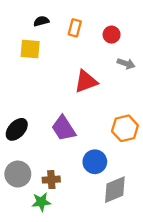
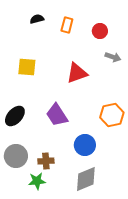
yellow square: (30, 49) -> (27, 67), moved
gray diamond: (115, 190) -> (86, 179), moved

